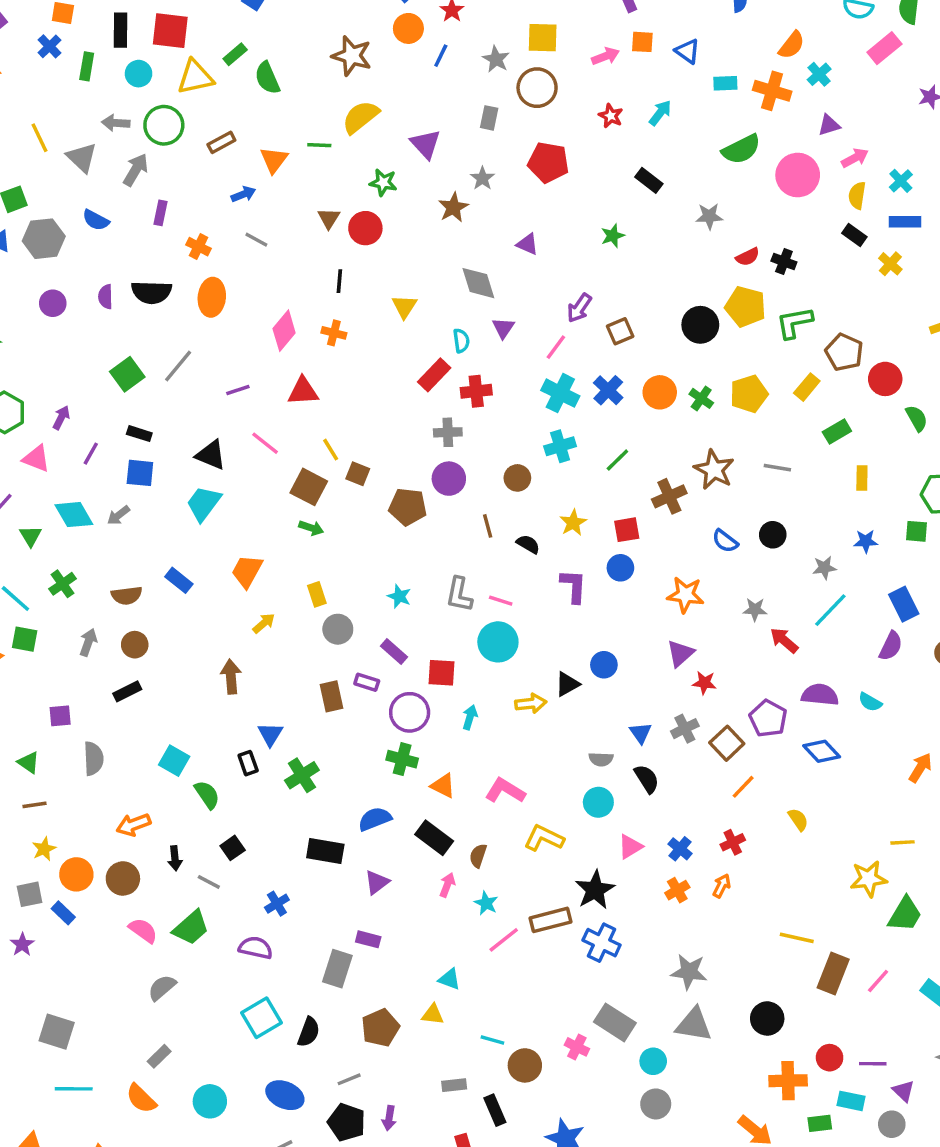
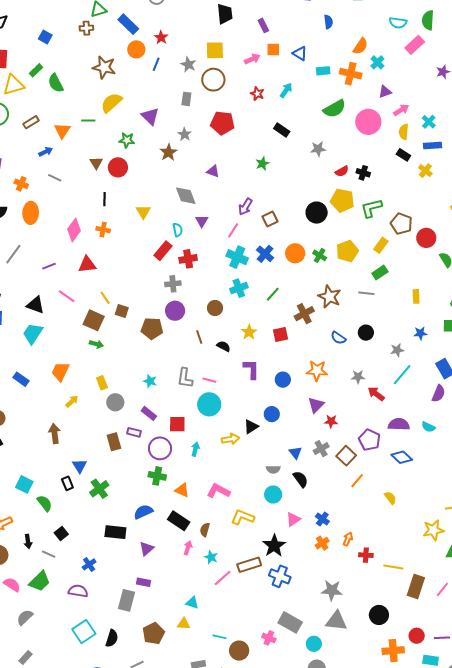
green rectangle: (837, 432) -> (380, 273), moved
blue circle: (620, 568) -> (283, 380), moved
red cross: (733, 842) -> (366, 555), moved, turned 32

